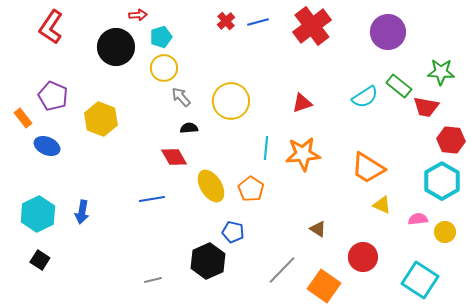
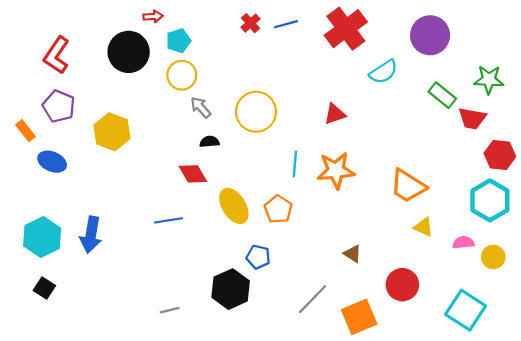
red L-shape: (51, 27) -> (57, 55), moved
cyan semicircle: (365, 97) -> (384, 72), moved
blue arrow: (82, 212) -> (91, 235), size x1.4
orange square: (324, 286) -> (359, 317), turned 32

